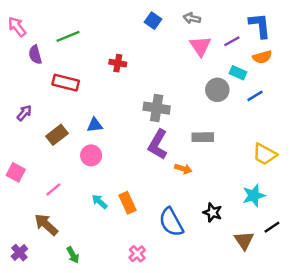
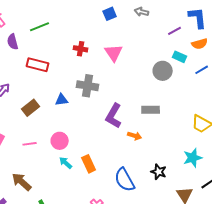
blue square: (153, 21) -> (110, 14), turned 32
pink triangle: (200, 46) -> (114, 53), moved
blue line: (255, 96) -> (202, 70), moved
gray cross: (157, 108) -> (88, 86), moved
pink circle: (91, 155) -> (60, 141), moved
pink line: (53, 189) -> (30, 144), moved, turned 32

